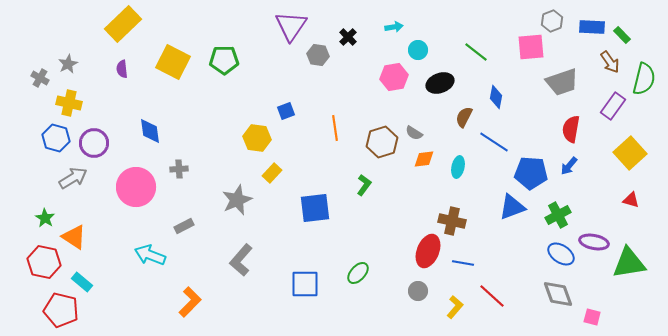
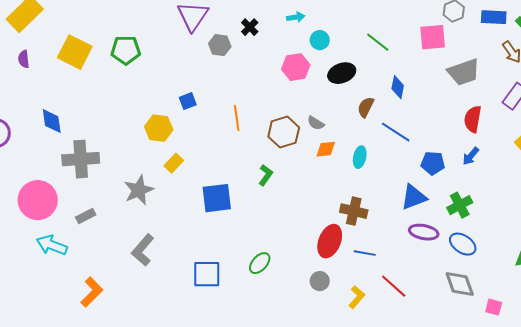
gray cross: (179, 169) -> (81, 159), size x2.0
blue pentagon: (531, 173) -> (433, 163), size x0.7
pink circle: (136, 187) -> (38, 200), moved
purple ellipse: (594, 242) -> (424, 232), moved

